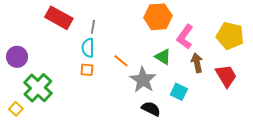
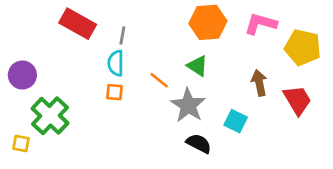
pink L-shape: (185, 37) -> (261, 24), moved, turned 70
green triangle: (163, 57) -> (197, 66), moved
yellow square: (16, 109) -> (21, 143), turned -32

